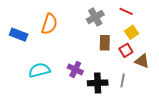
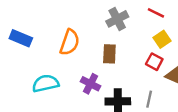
orange semicircle: (49, 24) -> (70, 42), moved
brown rectangle: (105, 43) -> (109, 54), moved
red square: (126, 50) -> (154, 62), turned -32

